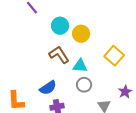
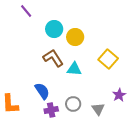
gray circle: (84, 85) -> (73, 104), moved
blue semicircle: (48, 88) -> (42, 91), turned -90

